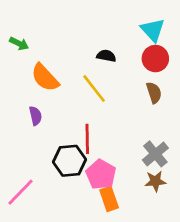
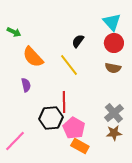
black semicircle: (106, 56) -> (78, 41), turned -64
brown semicircle: (154, 93) -> (113, 68), turned 119
orange rectangle: (109, 199) -> (80, 146), turned -42

